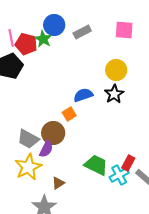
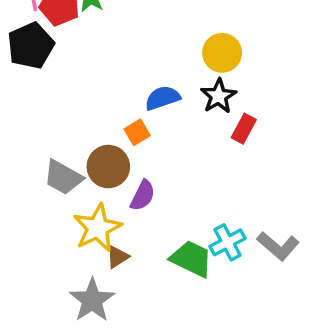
purple semicircle: (46, 149) -> (143, 195), moved
red rectangle: (128, 163) -> (244, 129), moved
green trapezoid: (96, 165) -> (191, 259), moved
yellow star: (28, 167) -> (98, 228), moved

